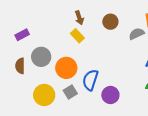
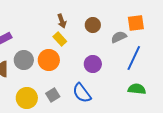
orange circle: (66, 68) -> (49, 60), moved
blue semicircle: (90, 80) -> (82, 93), moved, turned -55
purple circle: (110, 95) -> (93, 64), moved

